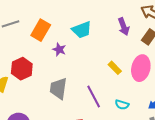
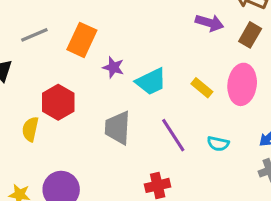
purple arrow: (124, 27) -> (210, 23), turned -48
cyan trapezoid: (82, 30) -> (151, 82), moved

